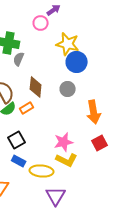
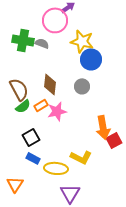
pink circle: (41, 23) -> (55, 20), size x1.6
gray semicircle: (19, 59) -> (42, 43), moved, turned 88
orange arrow: (94, 112) -> (103, 127), moved
pink star: (64, 142) -> (57, 111), moved

